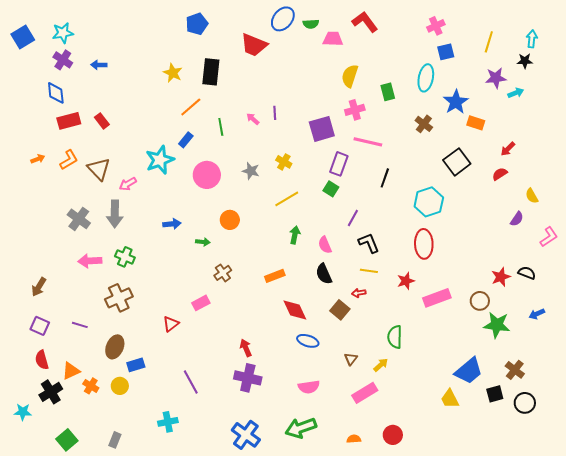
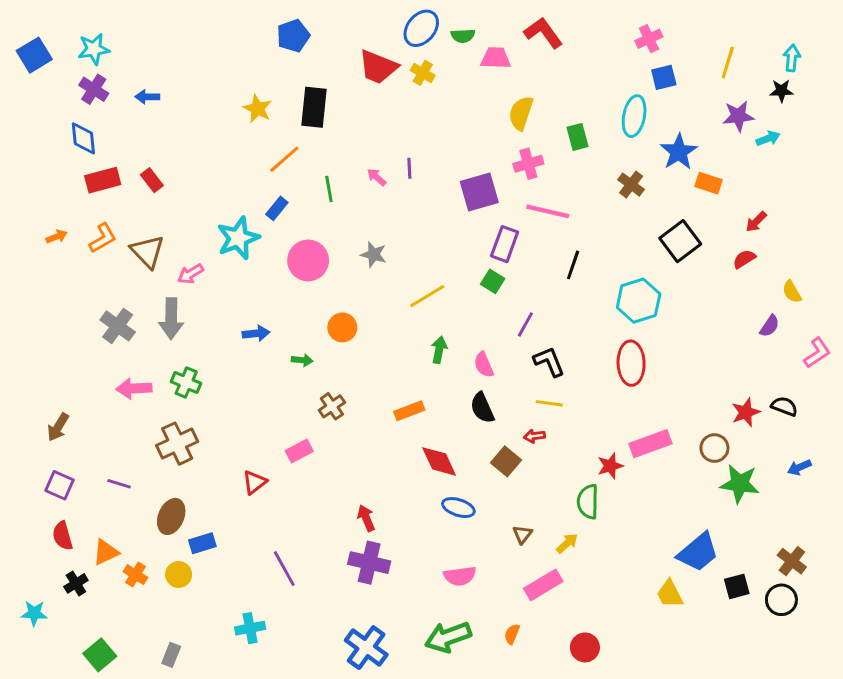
yellow cross: (284, 162) -> (423, 73), moved
red star: (406, 281) -> (610, 466), moved
brown cross: (515, 370) -> (792, 561), moved
black cross: (51, 392) -> (76, 583), size x0.7
orange semicircle: (354, 439) -> (512, 634), moved, turned -64

